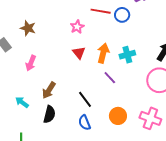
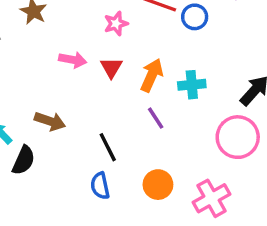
pink arrow: (31, 63) -> (73, 60), moved, turned -112
brown arrow: (49, 90) -> (50, 121), turned -114
black semicircle: (49, 114) -> (24, 160), moved
pink cross: (150, 118) -> (211, 198), turned 30

